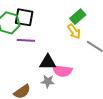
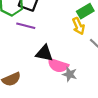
gray star: (48, 81) -> (70, 74), moved

